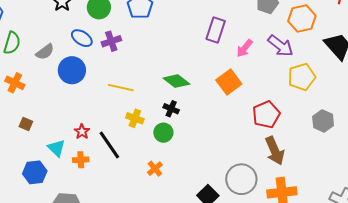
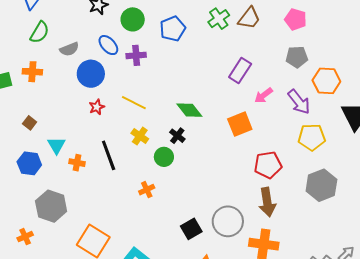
orange cross: (15, 83) -> (32, 72), turned -36
gray hexagon: (323, 121) -> (321, 185), size x1.4
brown square: (26, 124) -> (30, 123), moved
red star: (82, 132) -> (97, 107), moved

